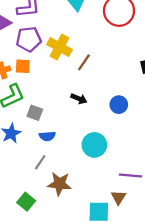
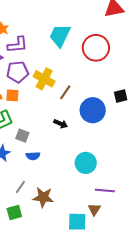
blue circle: (119, 105) -> (93, 110), moved, size x1.6
cyan circle: (94, 145) -> (86, 163), moved
gray line: (40, 162) -> (20, 187), moved
green square: (26, 202) -> (14, 213), turned 35

